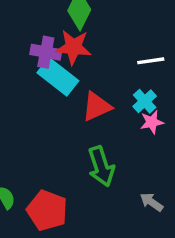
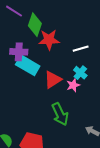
red star: (73, 47) -> (49, 40), moved
pink star: (152, 122) -> (73, 85), moved

